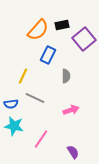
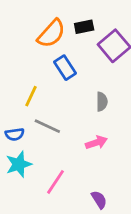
blue rectangle: (48, 55) -> (65, 68), turned -60
gray semicircle: (66, 76) -> (102, 102), moved
cyan star: (14, 126) -> (19, 164), turned -30

